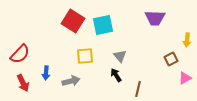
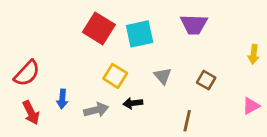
purple trapezoid: (155, 18) -> (194, 24), moved
yellow square: (85, 56) -> (115, 76), turned 36
brown square: (171, 59) -> (206, 80), moved, turned -32
black arrow: (116, 75) -> (133, 103), moved, turned -64

